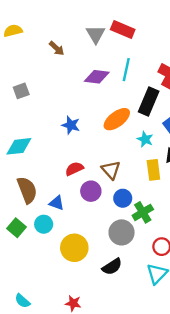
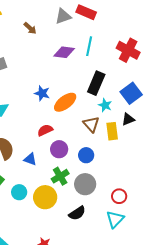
gray triangle: (96, 34) -> (63, 16), turned 42
black rectangle: (149, 101) -> (96, 83), moved
orange ellipse: (117, 119) -> (65, 102), moved
brown triangle: (111, 170) -> (91, 124), moved
green cross: (143, 212) -> (60, 176), moved
cyan circle: (44, 224) -> (19, 192), moved

